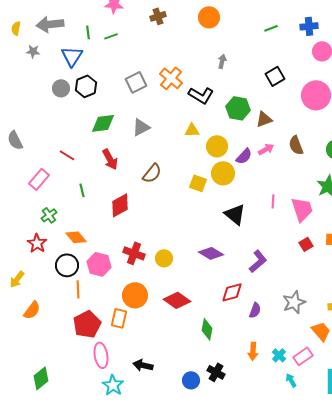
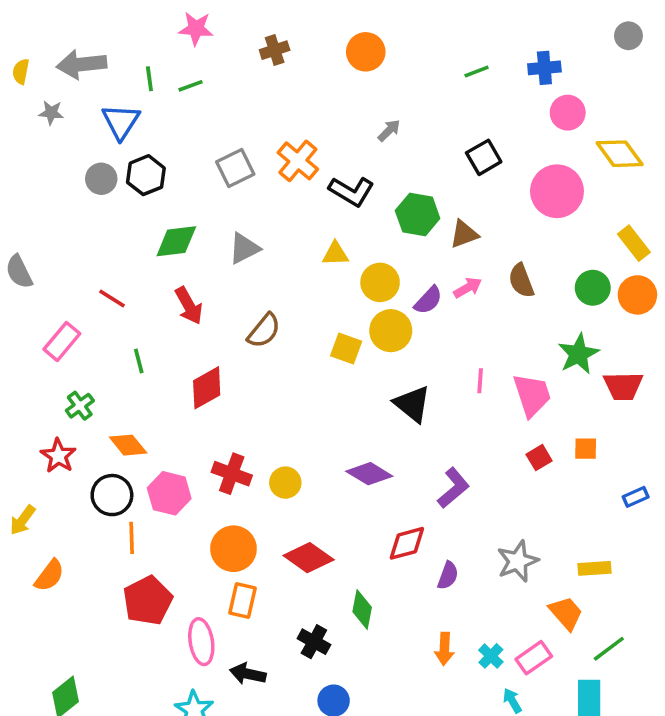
gray arrow: (222, 61) -> (389, 130), turned 32
orange rectangle: (119, 318) -> (242, 601), moved
pink ellipse: (101, 355) -> (201, 642), moved
black cross: (216, 372) -> (314, 642), moved

